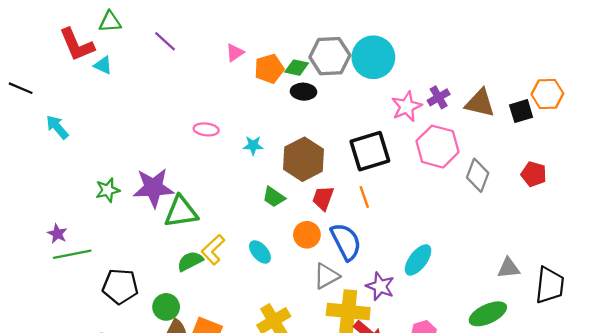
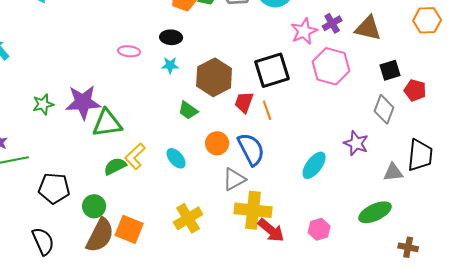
black ellipse: (304, 92) -> (171, 37), moved
black square: (521, 111) -> (390, 70), moved
gray diamond: (478, 175) -> (384, 109), moved
red trapezoid: (323, 198) -> (244, 102), moved
black trapezoid: (550, 285) -> (420, 155), moved
purple star: (380, 286) -> (356, 143), moved

